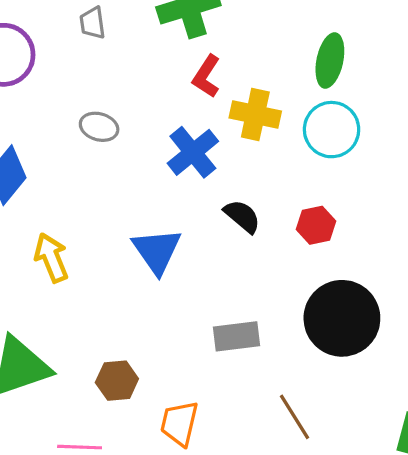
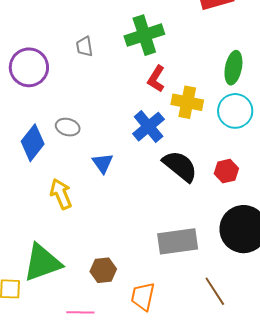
gray ellipse: (99, 127) -> (68, 127), moved
black semicircle: (242, 216) -> (180, 166), size x1.5
blue triangle: (157, 251) -> (103, 163), moved, size x0.7
gray rectangle: (236, 336) -> (178, 241), size x1.4

